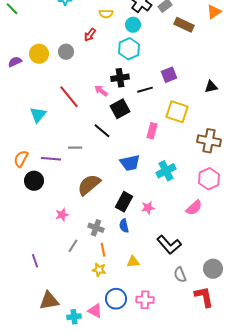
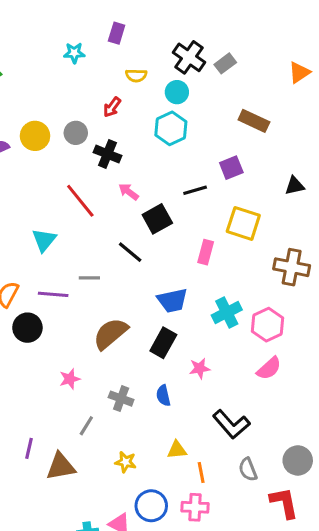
brown rectangle: (184, 25) -> (254, 121), moved
black cross: (120, 78) -> (107, 154), moved, turned 30
cyan triangle: (38, 115) -> (44, 240), moved
pink hexagon: (209, 179) -> (268, 325), moved
black rectangle: (124, 202) -> (163, 343), moved
orange line: (103, 250) -> (201, 473), moved
purple line: (35, 261) -> (29, 448), turned 32
brown triangle: (49, 301) -> (61, 467), moved

